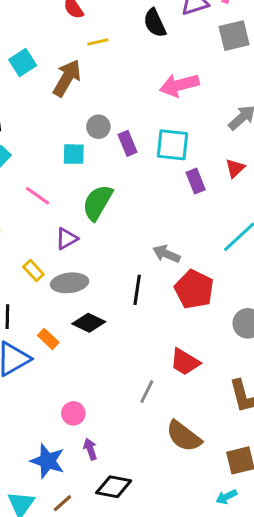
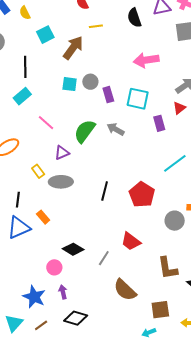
cyan square: (74, 154) -> (70, 84), moved
red triangle: (235, 168) -> (179, 108), moved
purple rectangle: (196, 181) -> (159, 123), moved
gray arrow: (166, 254) -> (116, 129), moved
black diamond: (89, 323) -> (73, 249), moved

